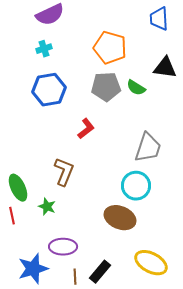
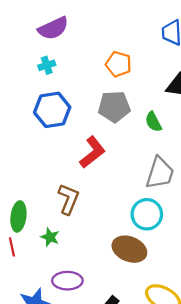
orange pentagon: (110, 48) -> (119, 64), size x0.7
green semicircle: (136, 88) -> (153, 122), moved, turned 30
red L-shape: (86, 129) -> (92, 152), size x1.4
green ellipse: (18, 188) -> (18, 216), turned 32

